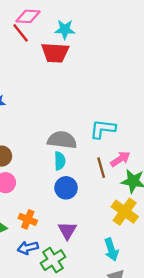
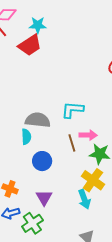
red trapezoid: (55, 53) -> (30, 45), turned -35
pink arrow: (120, 159) -> (88, 135), turned 36
cyan semicircle: (60, 161) -> (26, 137), moved
cyan arrow: (111, 250) -> (84, 199), moved

